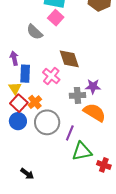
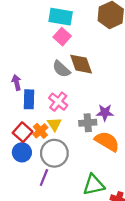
gray semicircle: (35, 32) -> (61, 69), moved
brown diamond: (69, 59) -> (81, 64), moved
yellow triangle: (15, 88) -> (54, 124), moved
purple line: (70, 133) -> (44, 177), moved

